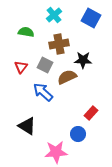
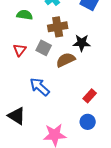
blue arrow: (43, 92) -> (40, 87), moved
black triangle: (27, 126) -> (17, 116), moved
blue circle: (78, 134) -> (88, 122), moved

